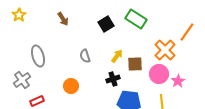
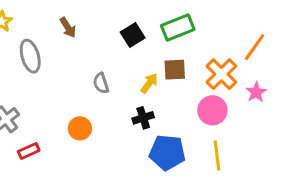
green rectangle: (136, 19) -> (178, 27), turned -55
gray ellipse: (38, 56) -> (30, 56), moved
brown square: (135, 64) -> (175, 70), moved
pink star: (178, 81) -> (256, 92), moved

